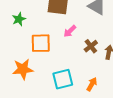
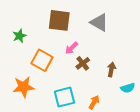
orange square: (41, 43) -> (42, 60), turned 30
brown cross: (91, 46) -> (83, 63), moved

